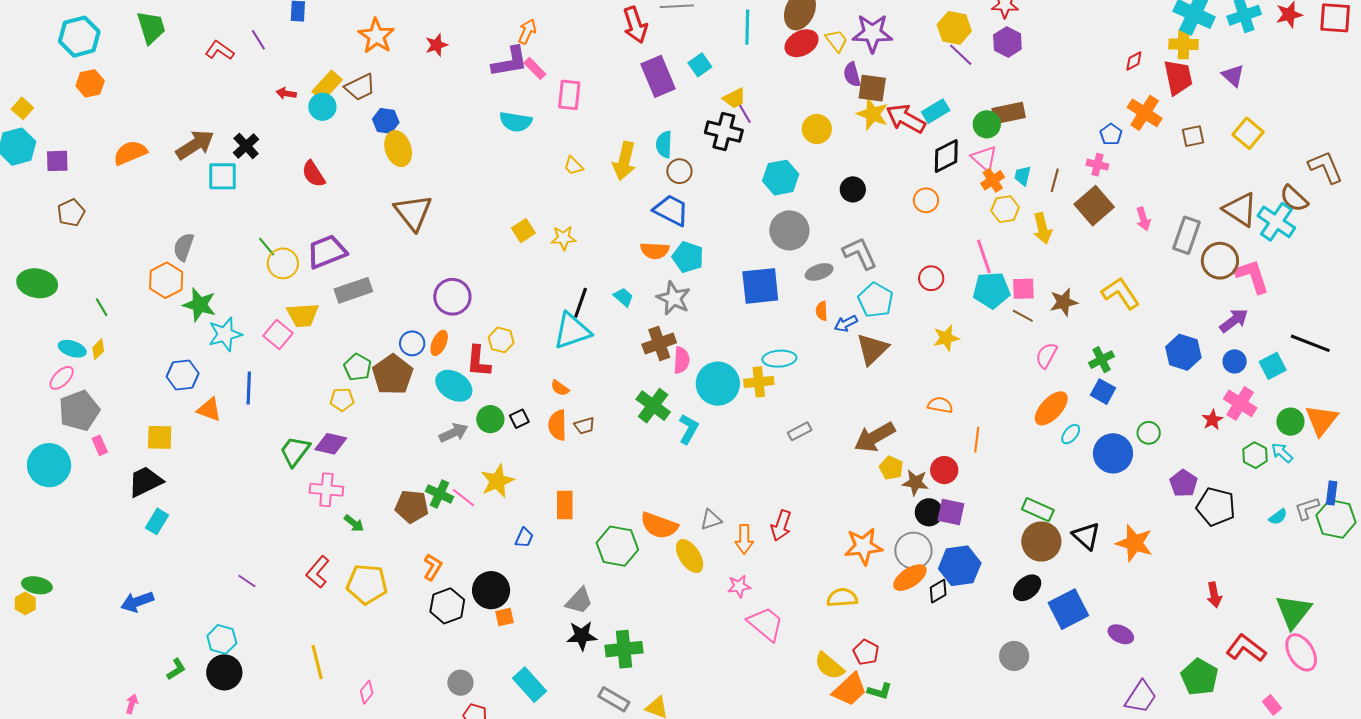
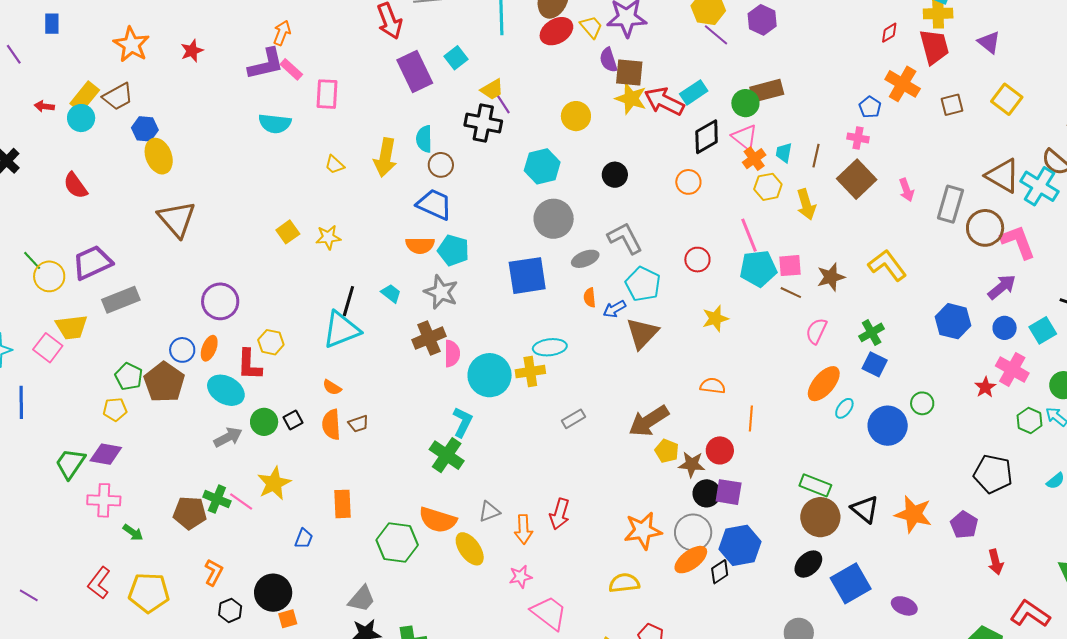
green cross: (653, 406) -> (447, 455), moved
purple pentagon: (1183, 483) -> (964, 525), moved
black hexagon: (447, 606) -> (230, 610), size x0.7

